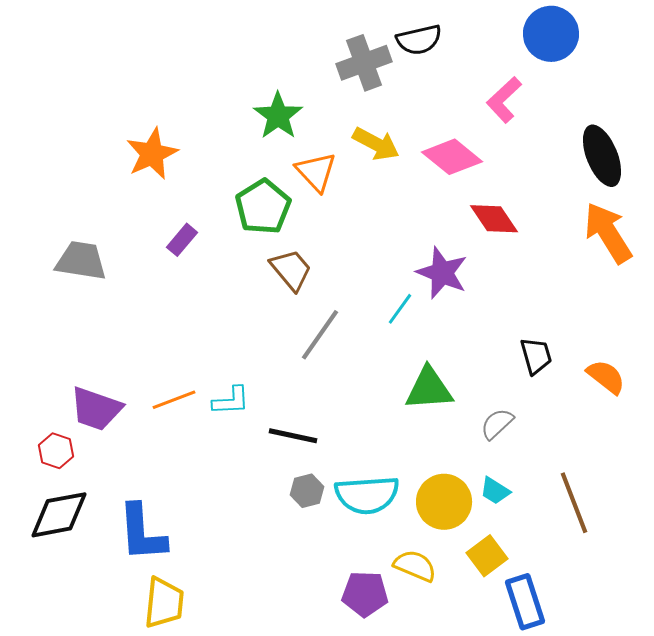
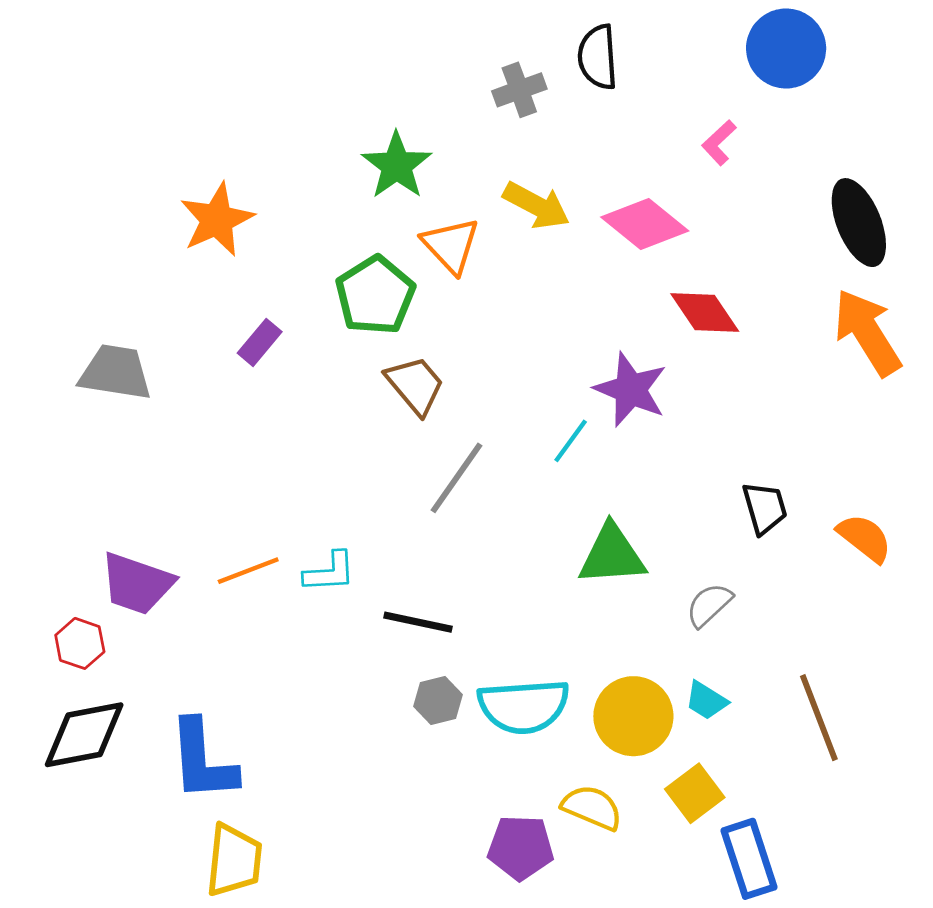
black semicircle: (419, 40) -> (598, 57), turned 99
gray cross: (364, 63) -> (519, 90), size x0.7
pink L-shape: (504, 100) -> (719, 143), size x0.7

